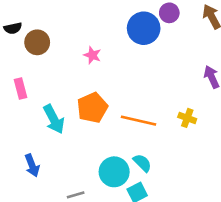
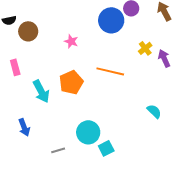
yellow cross: (187, 118) -> (145, 48), moved, turned 32
orange line: (138, 121) -> (110, 71), moved
cyan semicircle: (142, 163) -> (154, 111), moved

